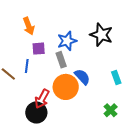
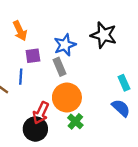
blue semicircle: (82, 77) -> (121, 108), moved
green cross: (111, 110) -> (75, 121), moved

